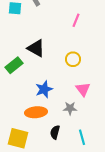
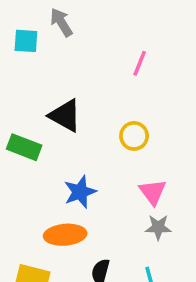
green rectangle: (14, 65) -> (24, 147), turned 60
gray star: (70, 108) -> (158, 227), moved

